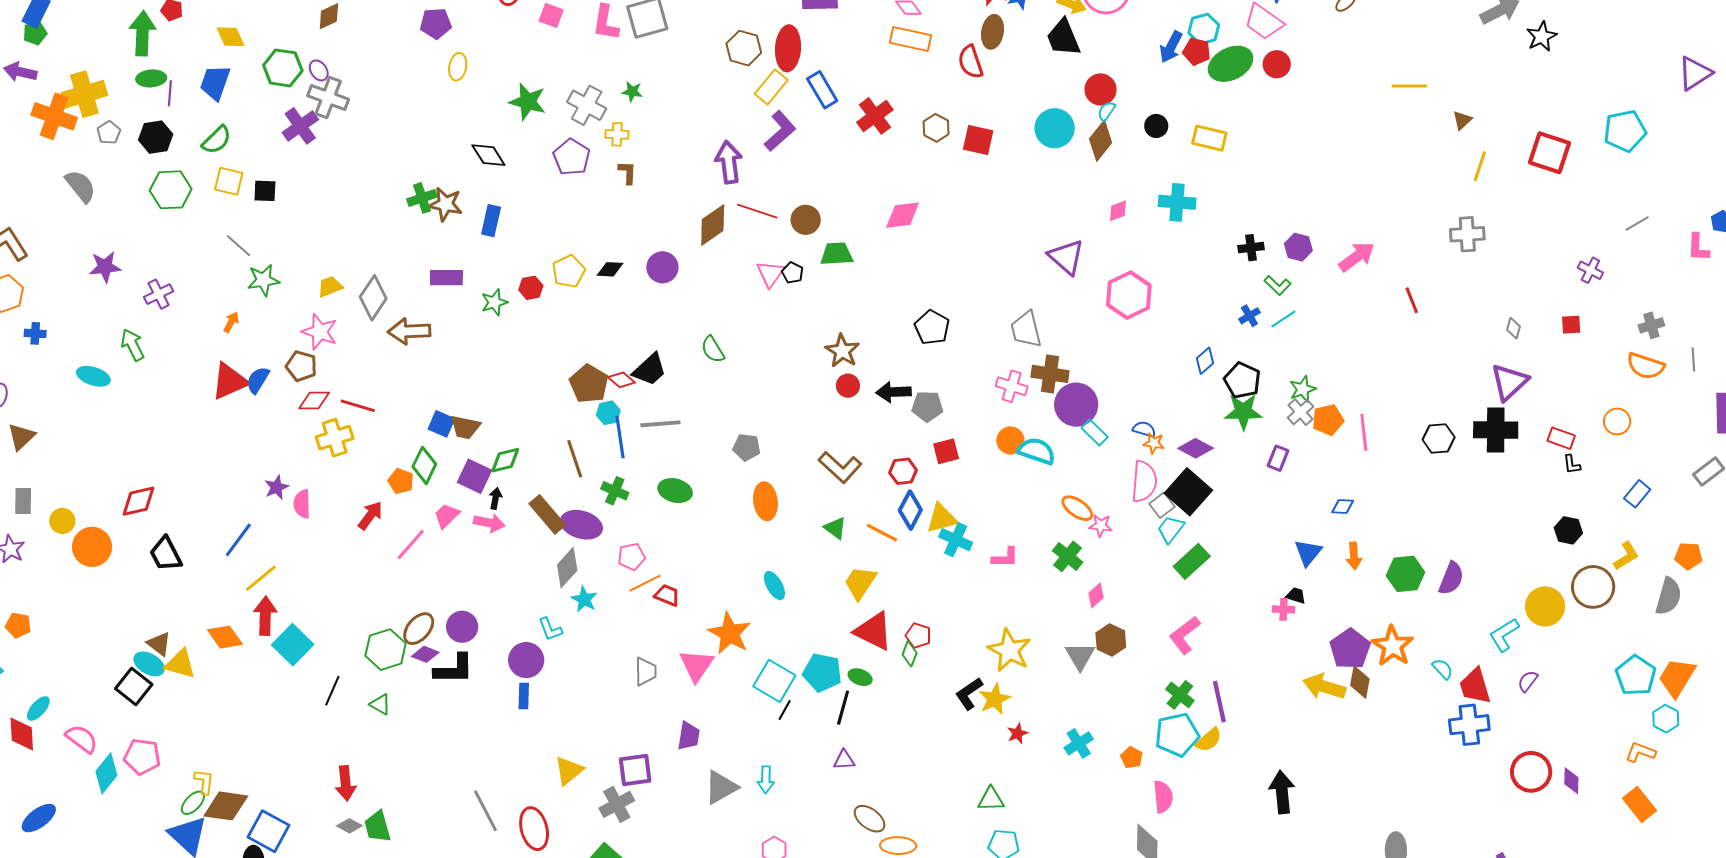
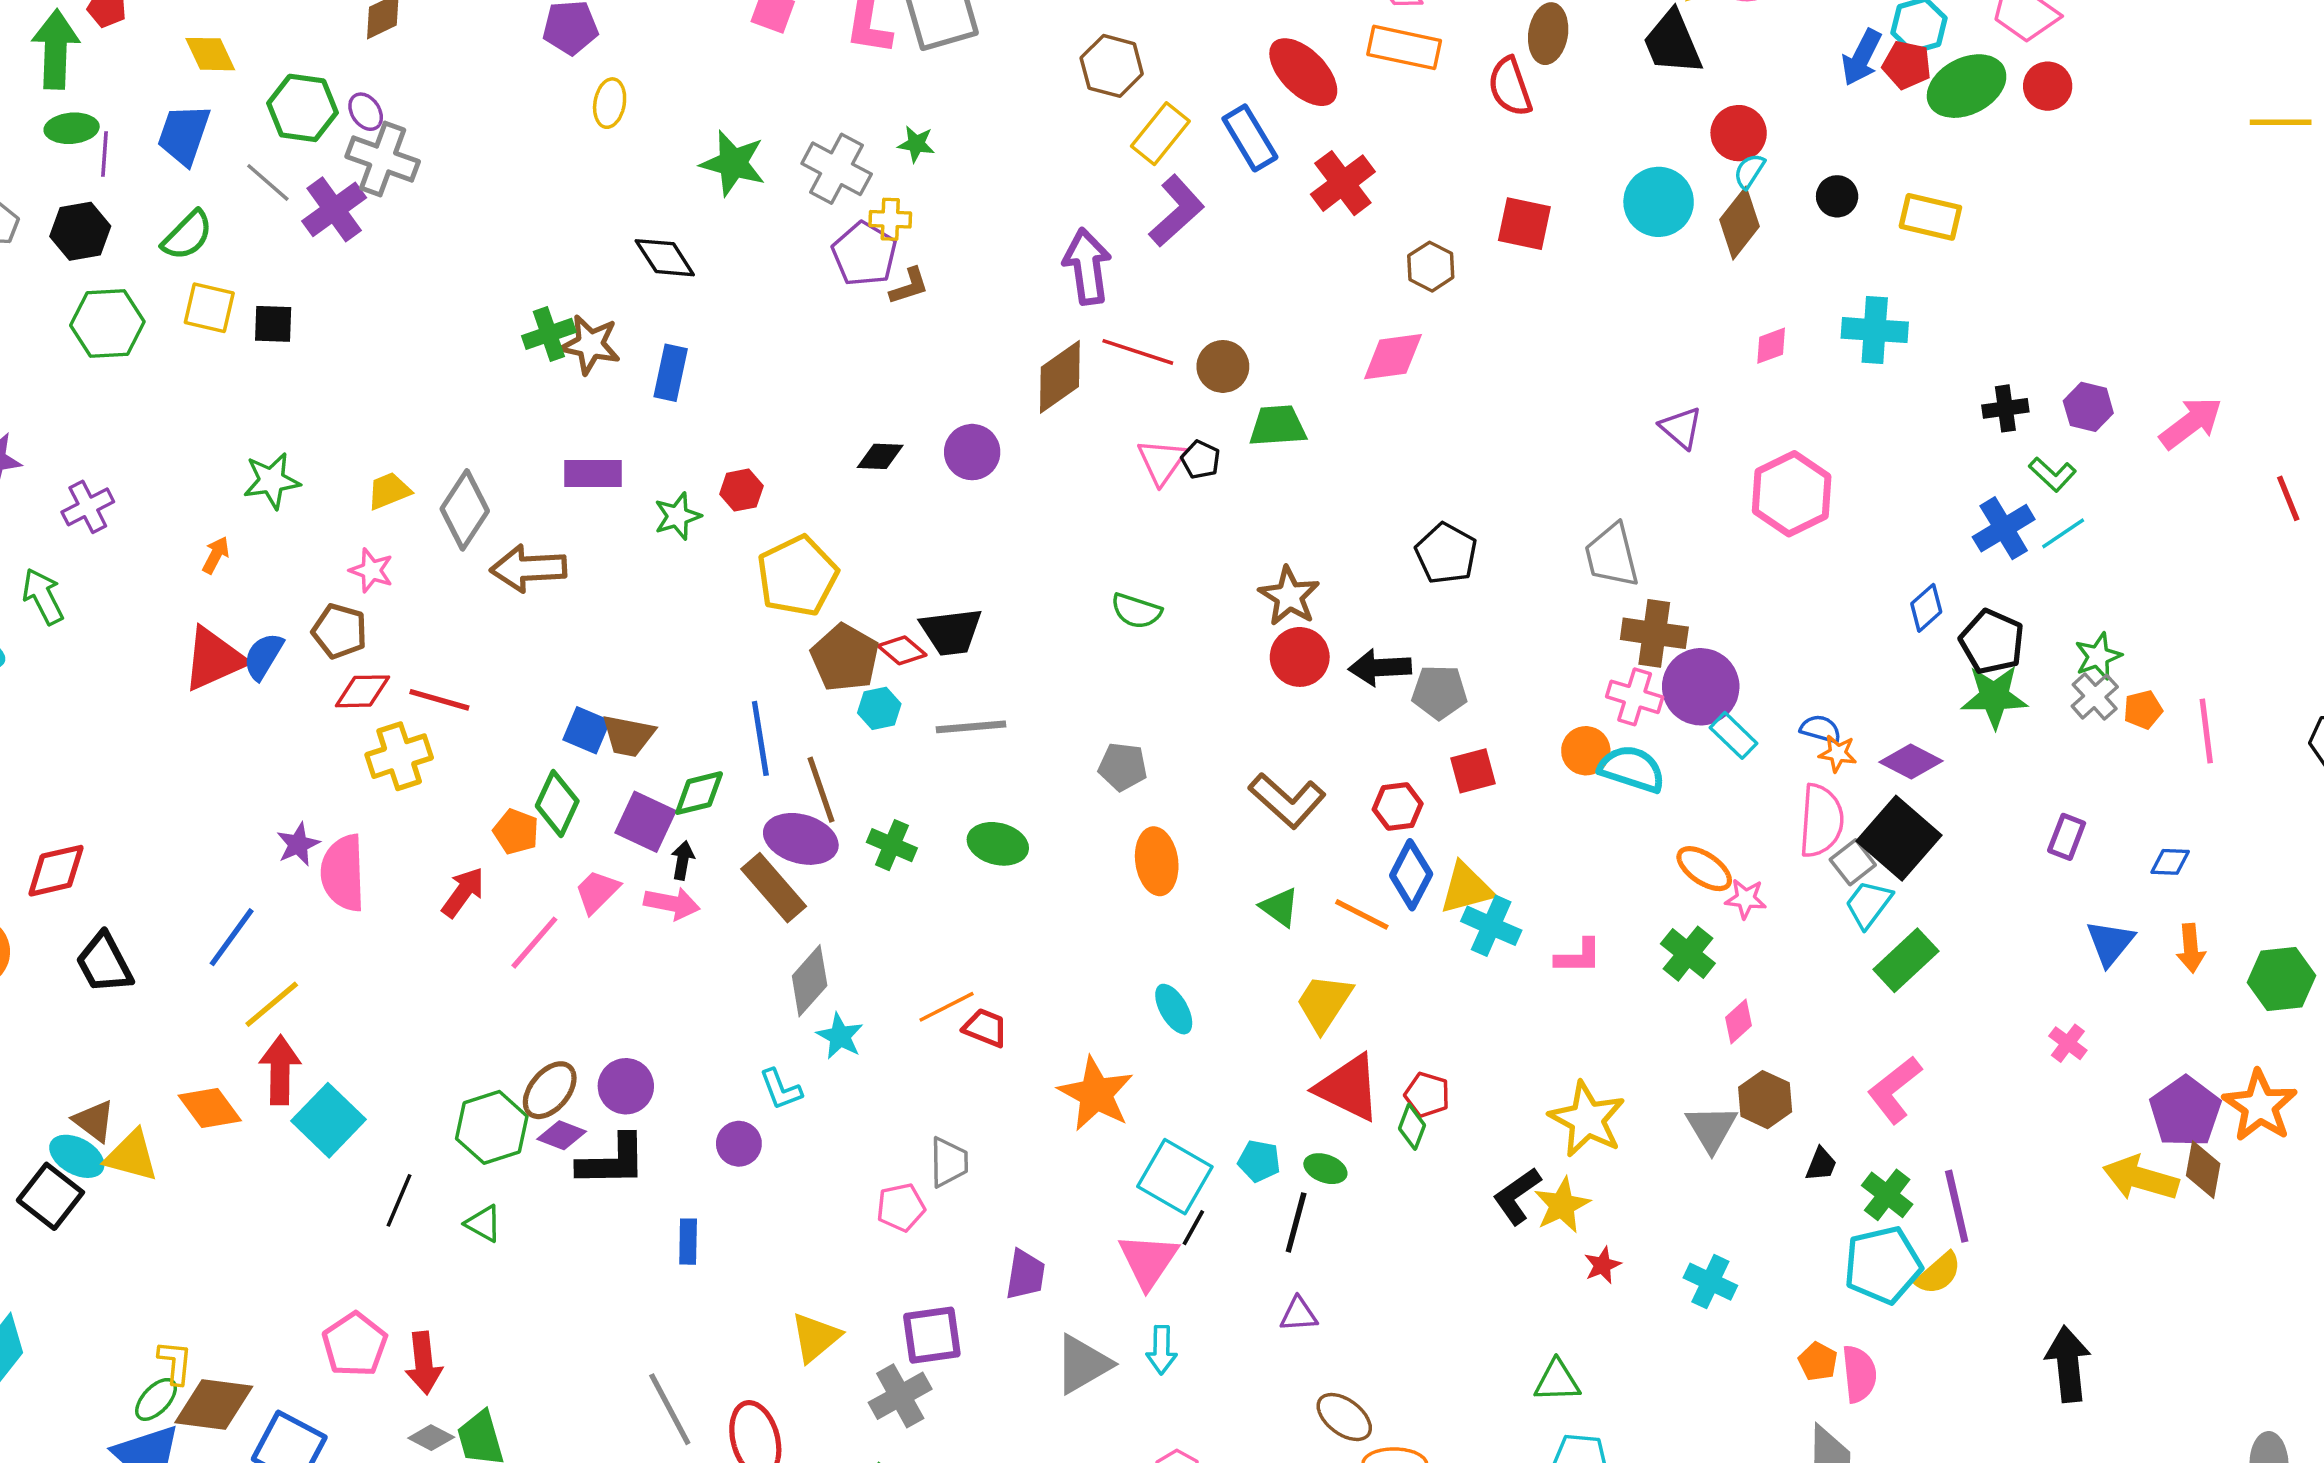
red ellipse: (788, 48) -> (1303, 72), moved, turned -48
brown hexagon: (936, 128) -> (1431, 267), moved
purple pentagon: (572, 157) -> (864, 254), moved
brown L-shape: (627, 172) -> (909, 286), turned 70
gray line: (239, 246) -> (268, 182), moved
purple triangle: (1066, 257) -> (1681, 428), size x0.7
yellow pentagon: (569, 271) -> (797, 576), moved, size x1.4
blue cross: (1249, 316) -> (2004, 528), size x1.6
pink star: (320, 332) -> (371, 570), size x0.7
green semicircle: (713, 349) -> (1136, 611), moved, turned -40
black trapezoid: (650, 370) -> (951, 632), turned 36
red circle: (848, 386) -> (1300, 657), size x1.4
pink cross: (1012, 386) -> (1635, 697), moved
orange pentagon: (1328, 420) -> (2143, 710), size x0.7
blue line: (620, 437) -> (760, 738), moved
purple rectangle: (1278, 458) -> (2067, 837), moved
pink semicircle: (302, 504) -> (343, 873), size x1.5
purple ellipse: (581, 525) -> (801, 839), moved
pink pentagon: (632, 557) -> (901, 1207), moved
black trapezoid: (1296, 596) -> (1821, 1164), moved, turned 95
pink cross: (1284, 609) -> (2068, 1043), turned 35
purple circle: (526, 660) -> (739, 1144), size x0.7
pink triangle: (696, 665) -> (1148, 1261), moved
cyan pentagon: (822, 672) -> (1259, 1161), size x0.6
blue rectangle: (524, 696) -> (688, 1242), moved
cyan cross: (1079, 743) -> (1710, 1282), turned -32
pink pentagon: (142, 757) -> (355, 1345), moved, turned 30
orange pentagon: (1132, 758) -> (1818, 1362), moved

